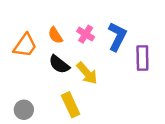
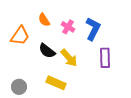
orange semicircle: (55, 35) -> (44, 20), moved
purple rectangle: (142, 58) -> (105, 58), moved
yellow rectangle: (71, 105) -> (56, 83), turned -42

